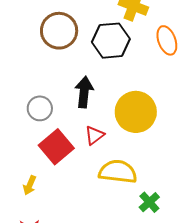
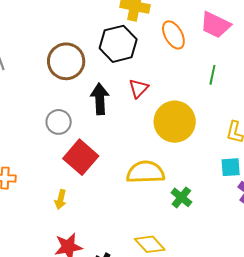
brown circle: (59, 31) -> (66, 61), moved
yellow circle: (136, 112) -> (175, 122), moved
red triangle: (94, 135) -> (139, 88), moved

